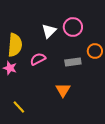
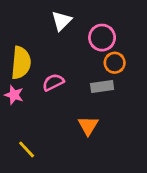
white triangle: (49, 31) -> (62, 21), moved
orange circle: (95, 51) -> (115, 63), moved

